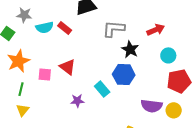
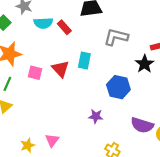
black star: (130, 49) -> (145, 64), moved
cyan rectangle: (102, 89) -> (84, 60), moved, turned 42
purple star: (77, 101) -> (96, 116), moved

